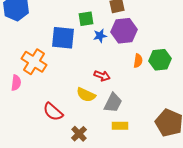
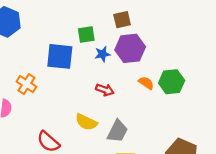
orange semicircle: (138, 61) -> (146, 83), turned -64
orange cross: (34, 62) -> (26, 84), size x0.7
red arrow: (102, 76) -> (105, 90), moved

